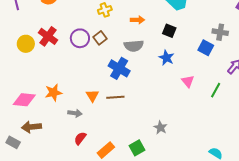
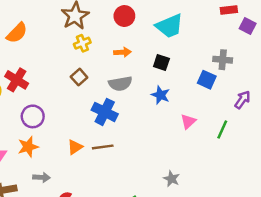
purple circle: (80, 38) -> (33, 116), moved
pink triangle: (188, 81) -> (188, 121), turned 32
orange triangle: (92, 96) -> (75, 147), turned 32
gray arrow: (75, 113) -> (41, 177), moved
gray star: (161, 128) -> (172, 179), moved

